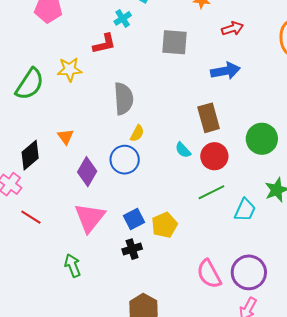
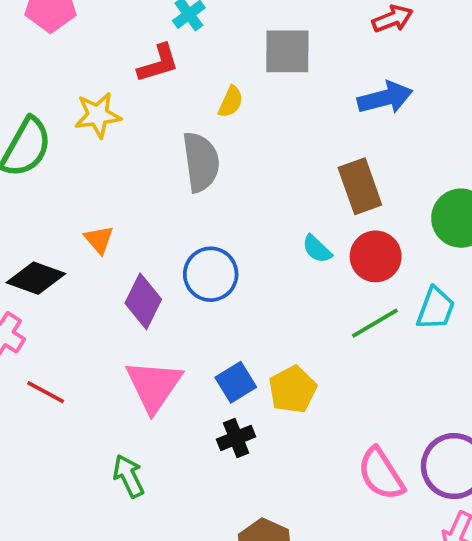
yellow semicircle: (137, 133) -> (231, 102), moved
black diamond: (30, 155) -> (36, 278), turned 64
cyan trapezoid: (245, 210) -> (436, 308), moved

